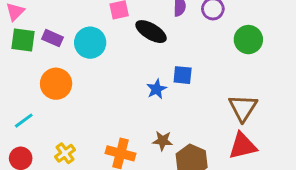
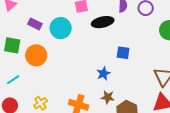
black ellipse: (151, 32) -> (103, 22), turned -45
green square: (23, 40) -> (12, 45), moved
blue star: (157, 89) -> (103, 74), moved

